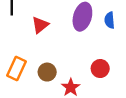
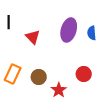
red triangle: (40, 25) -> (33, 37), turned -35

